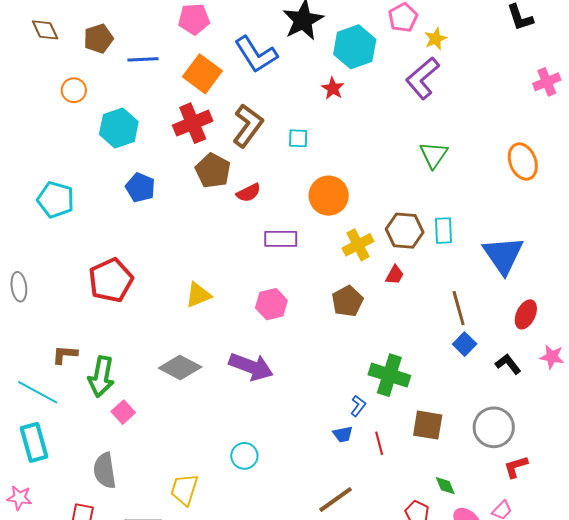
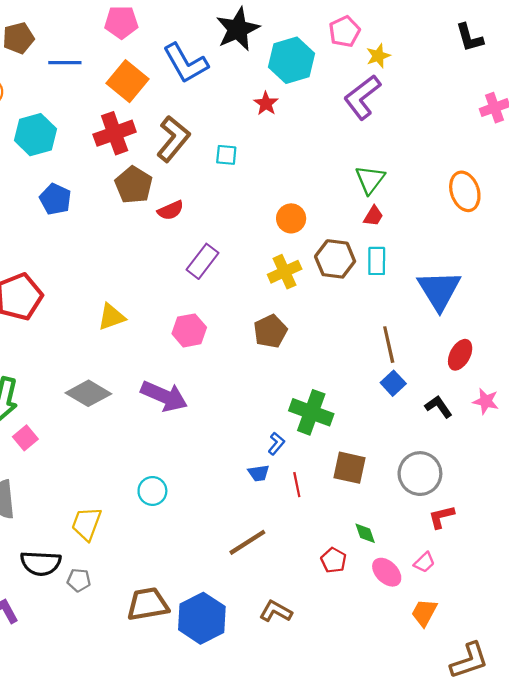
orange circle: (329, 196) -> (291, 218), moved, size x0.7
purple rectangle: (281, 239) -> (202, 261), turned -56
red trapezoid: (395, 275) -> (373, 216), moved

